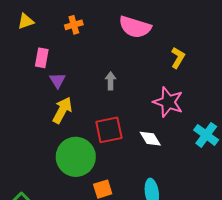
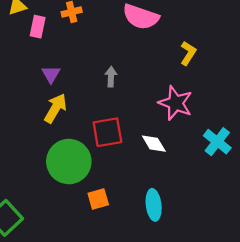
pink rectangle: (42, 58) -> (38, 27), moved

